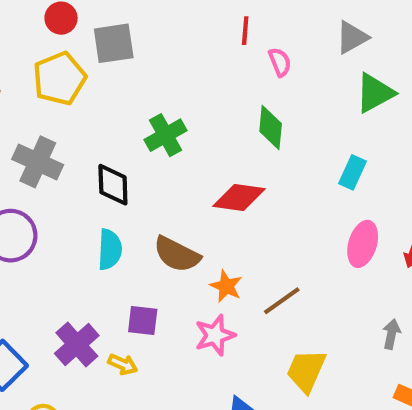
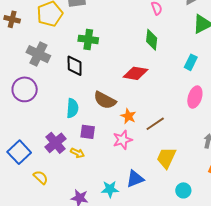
green cross: (166, 135) -> (88, 39), moved, turned 36
cyan semicircle: (110, 249) -> (72, 108), moved

